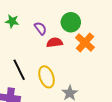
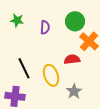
purple semicircle: (40, 28) -> (45, 27), turned 40
red semicircle: (55, 42) -> (72, 59), moved

